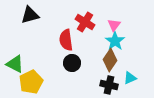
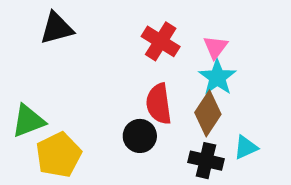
red semicircle: (66, 40) -> (159, 104), moved
black circle: (72, 63) -> (140, 136), moved
green triangle: (15, 64) -> (28, 121), turned -48

